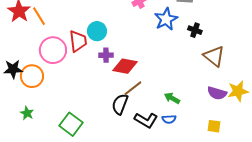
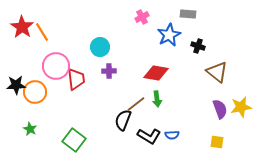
red trapezoid: (78, 41) -> (76, 79), moved
red diamond: (125, 66) -> (156, 73), moved
purple semicircle: (217, 93) -> (220, 109), turned -126
green arrow: (172, 98) -> (157, 99), moved, turned -126

